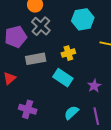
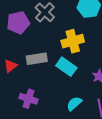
yellow cross: (68, 53) -> (73, 41), size x1.5
gray rectangle: (36, 59) -> (37, 59), moved

